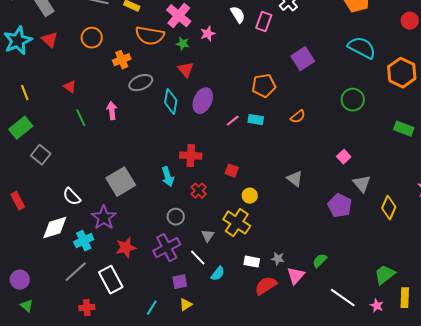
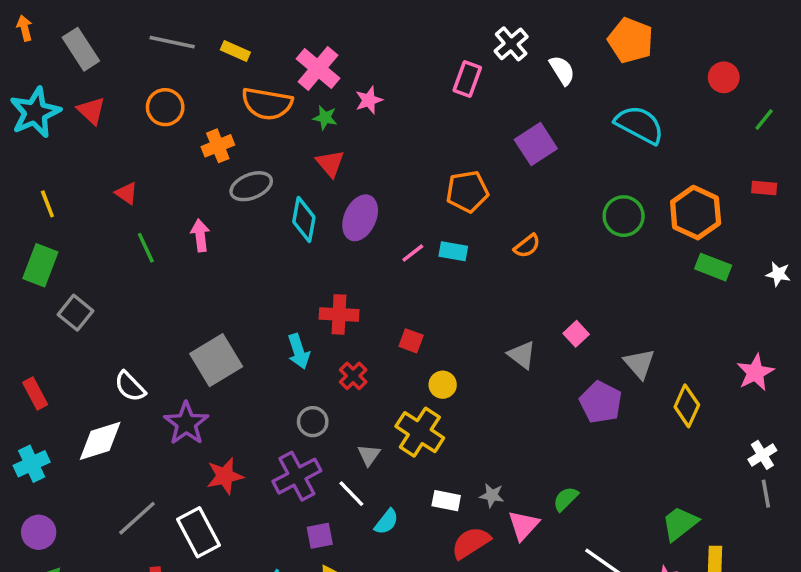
white semicircle: (238, 15) -> (562, 70), moved
orange hexagon: (402, 73) -> (696, 213), moved
green rectangle: (21, 128) -> (40, 265), turned -30
pink square: (344, 157) -> (576, 334), moved
cyan cross: (84, 241) -> (32, 464), moved

